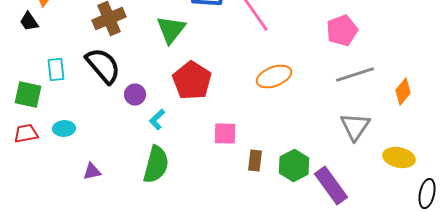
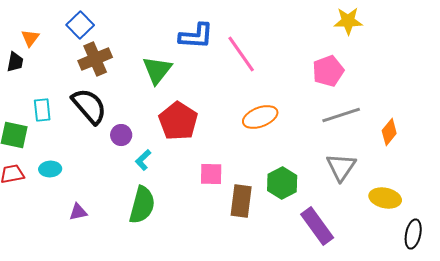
black trapezoid: (29, 22) -> (15, 62), turned -135
brown rectangle: (255, 160) -> (241, 201), size x1.5
green hexagon: (294, 166) -> (282, 183), moved

